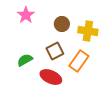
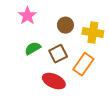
green semicircle: (25, 60) -> (33, 48), moved

